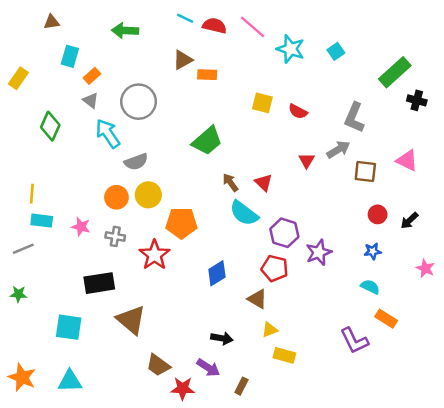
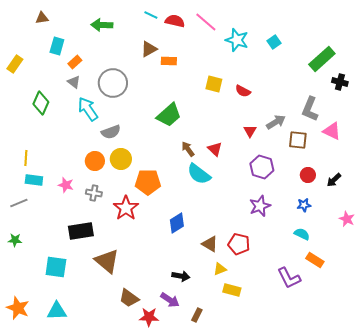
gray L-shape: (354, 118) -> (310, 109), moved
purple hexagon: (284, 233) -> (262, 167), moved
red pentagon: (275, 268) -> (239, 244), moved

